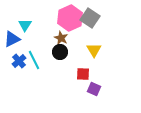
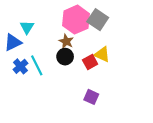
yellow triangle: (94, 50) -> (102, 54), turned -35
red square: (83, 74) -> (90, 62), moved, turned -32
purple square: (94, 89) -> (91, 97), moved

